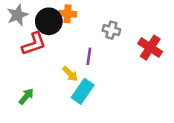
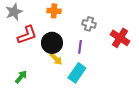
black circle: (49, 21) -> (52, 43), moved
purple line: (89, 56) -> (80, 47), moved
cyan rectangle: (83, 91) -> (77, 73), moved

